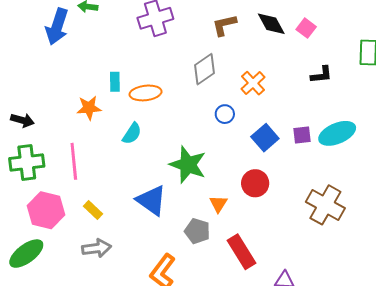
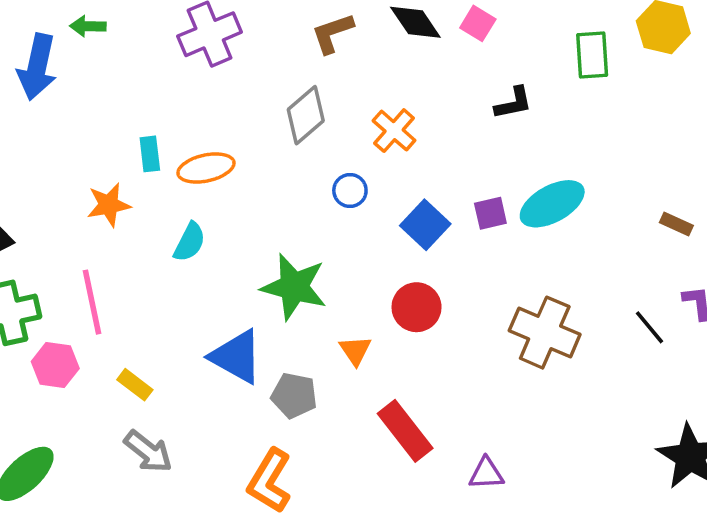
pink hexagon: (46, 210) -> (55, 365), moved, size x0.7
gray pentagon: (197, 231) -> (294, 395), moved
gray arrow: (97, 248) -> (148, 451), turned 52

